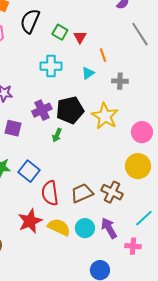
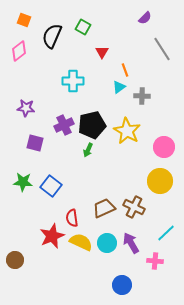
green square: (60, 32) -> (83, 27), moved
cyan triangle: (88, 73) -> (119, 87), moved
green arrow: (57, 135) -> (88, 150), moved
red semicircle: (50, 193) -> (72, 218), moved, size x0.7

